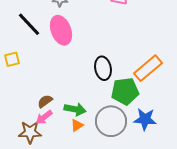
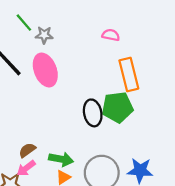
orange rectangle: (148, 68) -> (129, 75), moved, turned -64
green pentagon: (125, 91) -> (118, 107), moved

